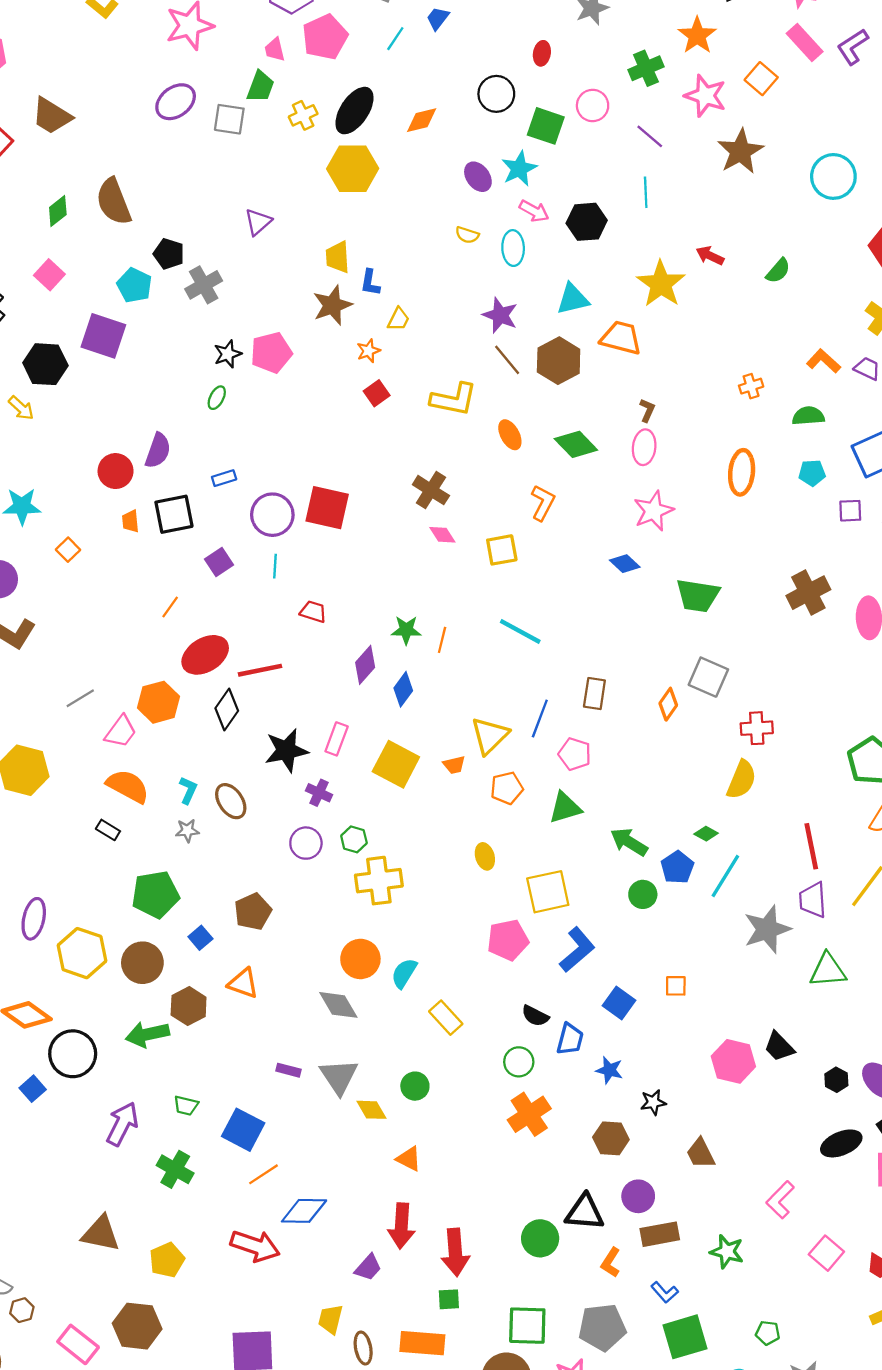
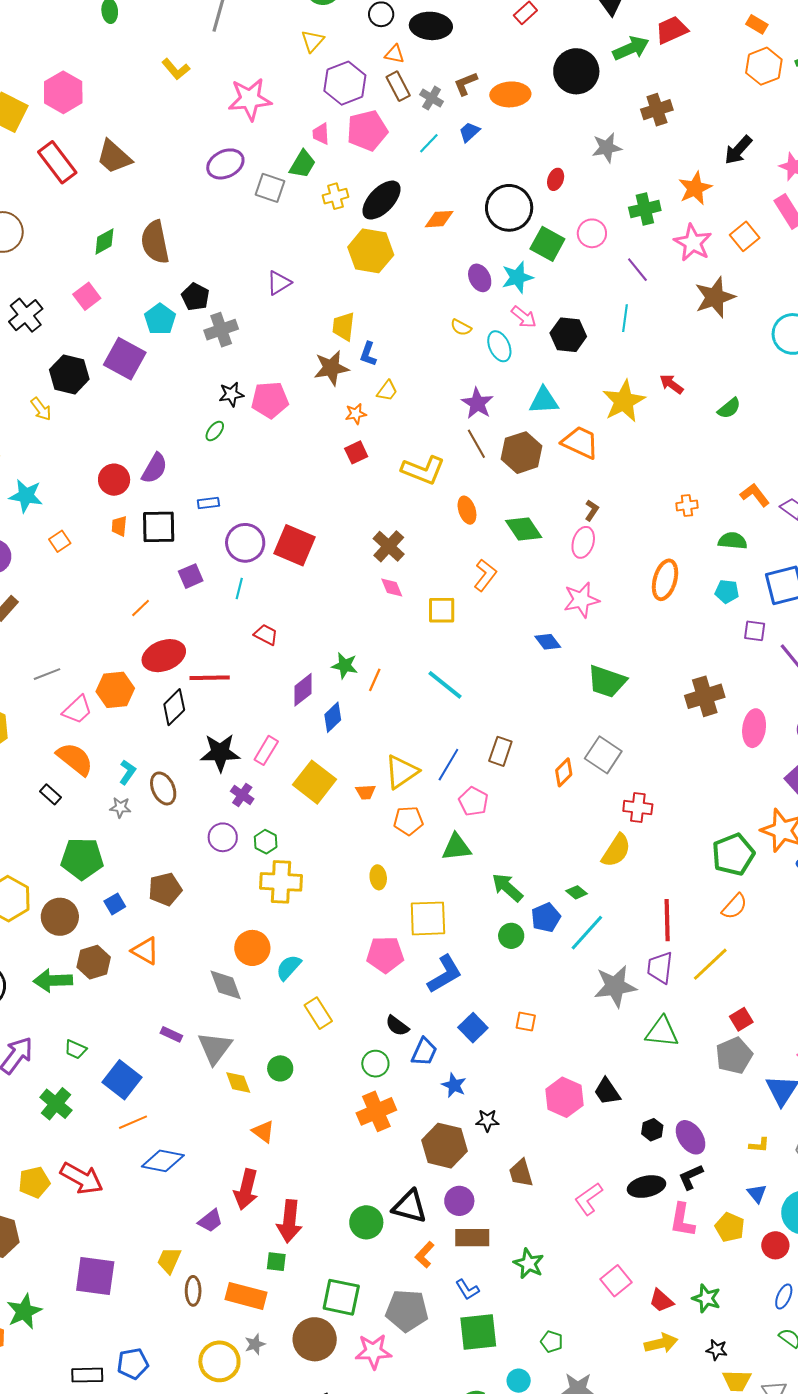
black circle: (496, 94) -> (509, 208), size x1.4
cyan ellipse: (513, 248) -> (499, 346), turned -32
brown hexagon: (611, 1138) -> (445, 1146), size x1.4
pink L-shape: (780, 1200) -> (589, 1199), moved
red arrow: (255, 1246) -> (82, 1178), moved

